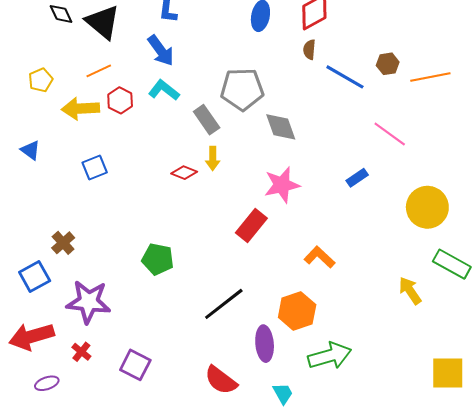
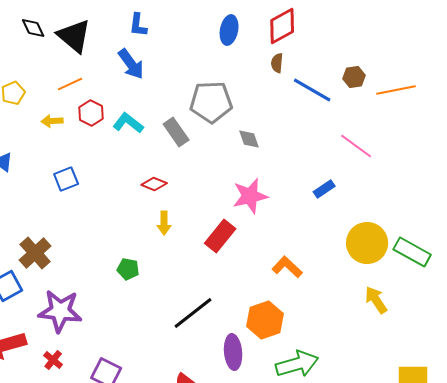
cyan L-shape: (164, 90) -> (128, 123), moved
yellow arrow: (80, 109) -> (52, 121), size x0.6
gray diamond: (281, 127) -> (249, 139), size x0.7
yellow arrow: (213, 158) -> (164, 223), moved
yellow circle: (427, 207) -> (367, 243), moved
brown cross: (63, 243) -> (35, 253), size x1.4
green pentagon: (158, 259) -> (128, 269), size x0.7
green rectangle: (452, 264) -> (412, 252), moved

